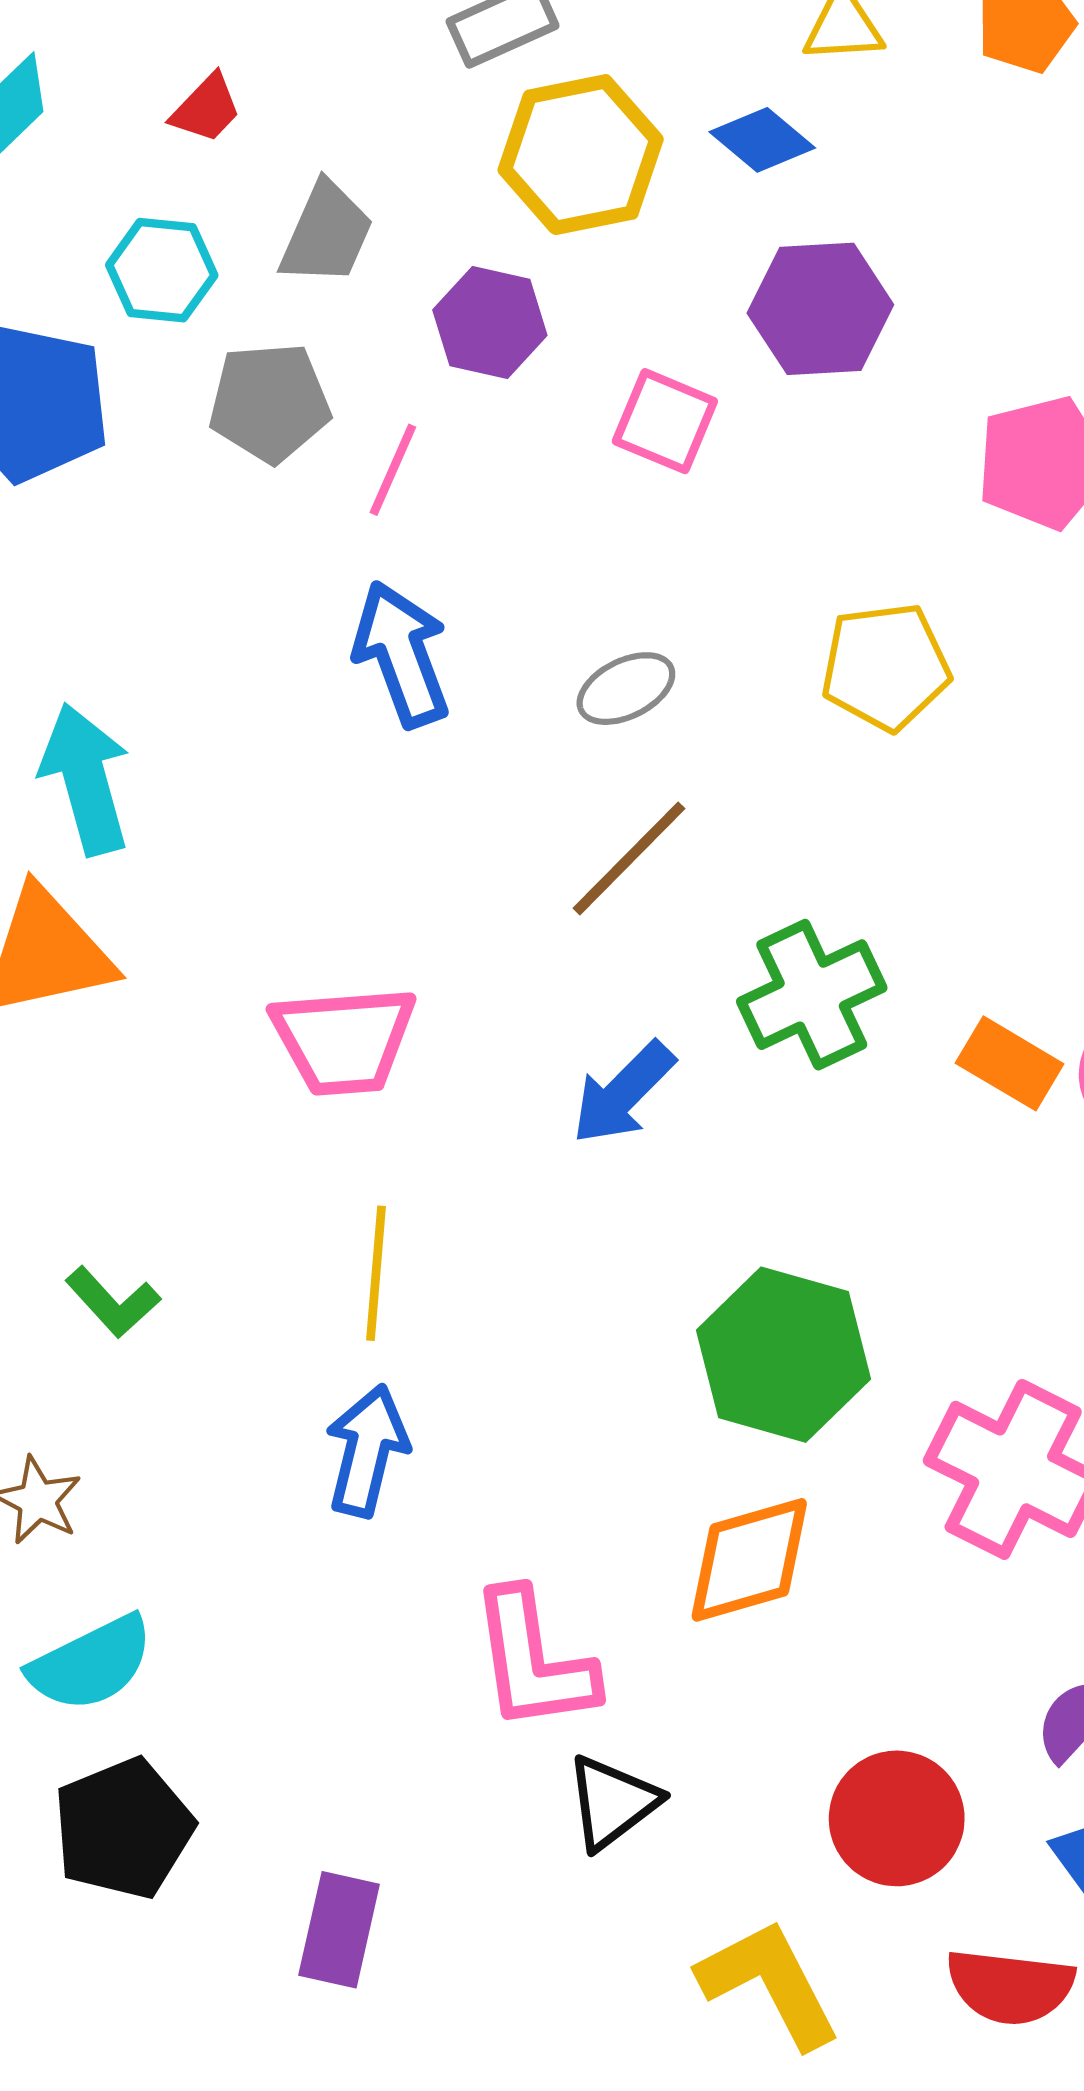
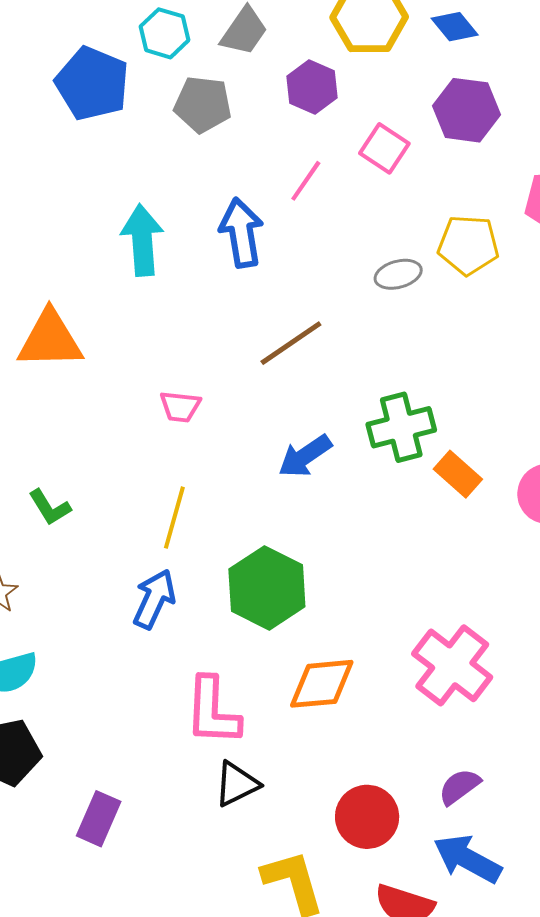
pink line: (393, 470) -> (306, 181), moved
yellow pentagon: (886, 667) -> (468, 245), moved
gray ellipse: (626, 689) -> (398, 274), moved
cyan arrow: (86, 779) -> (142, 240), moved
brown line: (629, 858) -> (291, 343), moved
pink trapezoid: (344, 1040) -> (180, 407), size x0.6
orange rectangle: (1010, 1063) -> (458, 474), moved
green hexagon: (783, 1355) -> (267, 588), moved

